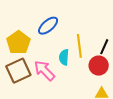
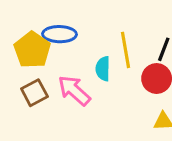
blue ellipse: (48, 26) -> (60, 34), moved, turned 45
brown square: (18, 71) -> (34, 93), size x0.7

